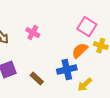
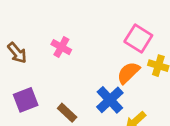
blue cross: (67, 70) -> (110, 100), turned -30

